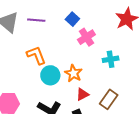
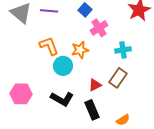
orange star: (73, 73) -> (80, 50), moved, turned 30
brown rectangle: (109, 99) -> (118, 78), moved

